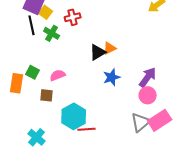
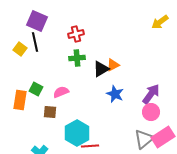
yellow square: (46, 12) -> (20, 49), moved
green cross: (52, 33) -> (77, 58), moved, turned -35
blue star: (112, 77) -> (115, 94), turned -30

